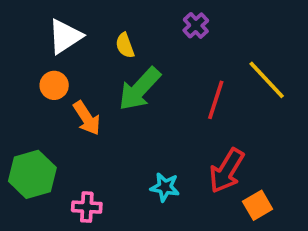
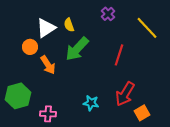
white triangle: (65, 36) -> (46, 28), moved
yellow line: (267, 80) -> (147, 28), moved

